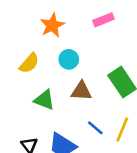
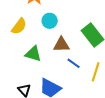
blue line: (95, 128) -> (74, 63), moved

